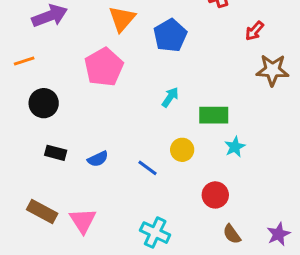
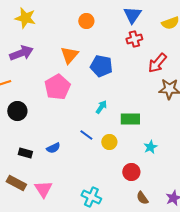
red arrow: (254, 31) -> (157, 63), size x1.5
blue pentagon: (170, 35) -> (101, 66), turned -30
cyan star: (235, 147) -> (150, 147), moved
black rectangle: (56, 153) -> (25, 153), moved
blue line: (148, 168) -> (86, 135), moved

